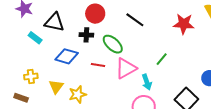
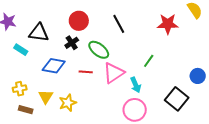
black line: (135, 20) -> (119, 24), turned 30
black cross: (86, 35) -> (72, 43), turned -32
brown rectangle: (21, 98) -> (26, 110), moved

